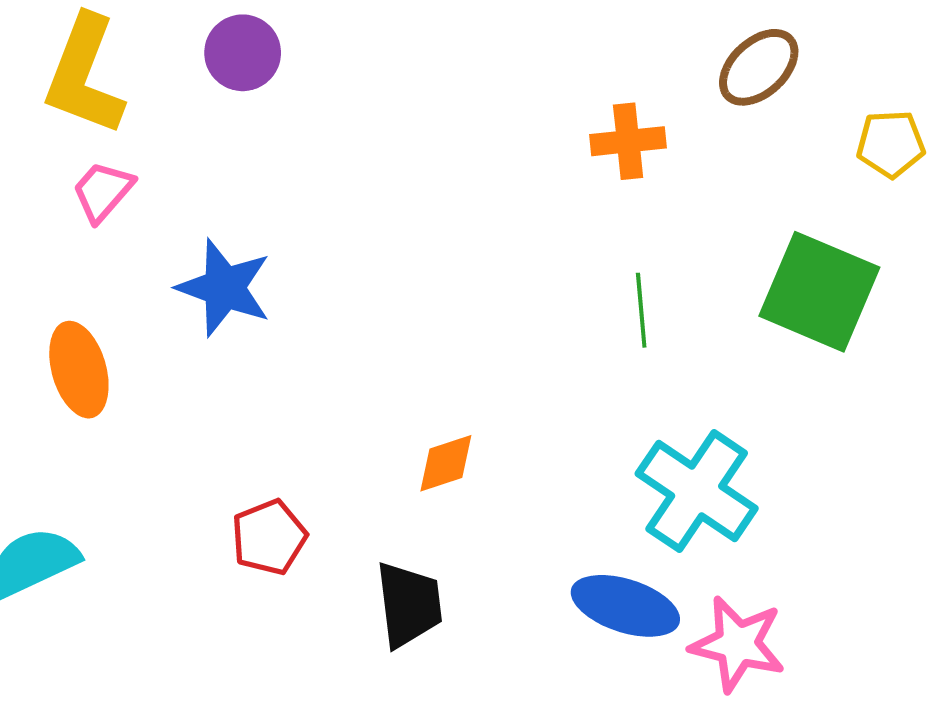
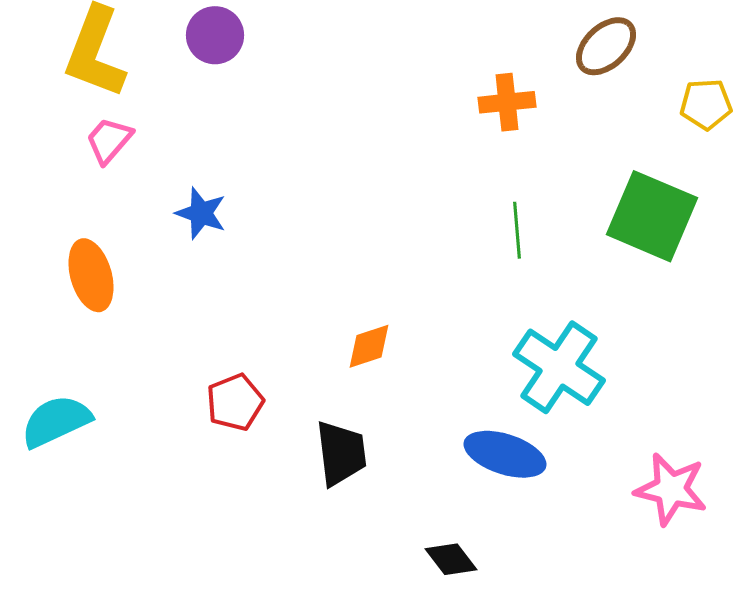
blue star: (224, 288) -> (201, 213), size x0.7
pink star: (738, 644) -> (671, 489), moved

